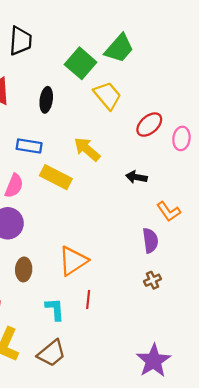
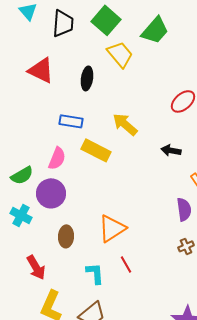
green square: (81, 63) -> (106, 20), moved
yellow trapezoid: (107, 96) -> (120, 54), moved
red line: (88, 300) -> (126, 264), turned -36

